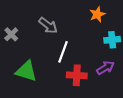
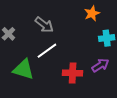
white line: (63, 52) -> (47, 51), moved, turned 35

